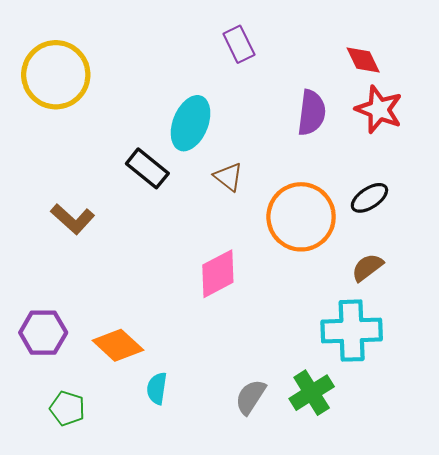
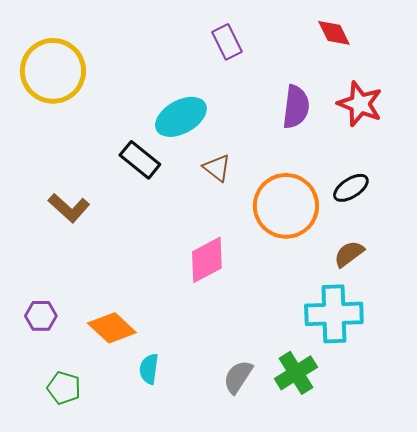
red diamond: (363, 60) -> (334, 33), moved
cyan ellipse: (191, 123) -> (181, 117), turned 39
purple hexagon: (43, 333) -> (41, 316), size x0.7

